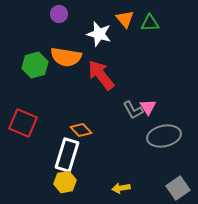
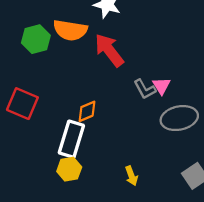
orange diamond: (81, 130) -> (87, 111), turned -70
yellow arrow: (121, 188) -> (131, 176), turned -102

